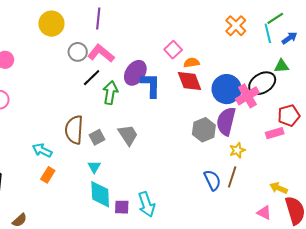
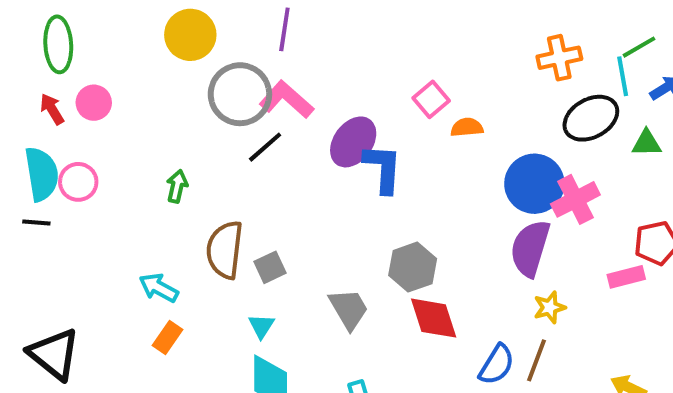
orange cross: (236, 26) -> (559, 58), turned 30
gray circle: (78, 52) -> (240, 94), size x1.6
red diamond: (190, 81) -> (434, 318), moved
black ellipse: (262, 83) -> (591, 118), moved
green arrow: (110, 93) -> (177, 186), moved, size x0.7
gray hexagon: (204, 130) -> (413, 267), moved
gray trapezoid: (128, 135) -> (349, 309), moved
blue semicircle: (212, 180) -> (497, 365), turned 55

